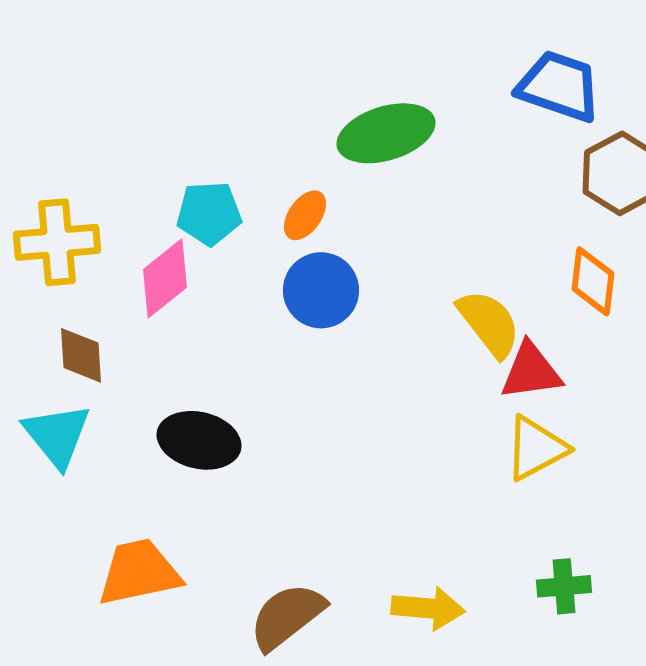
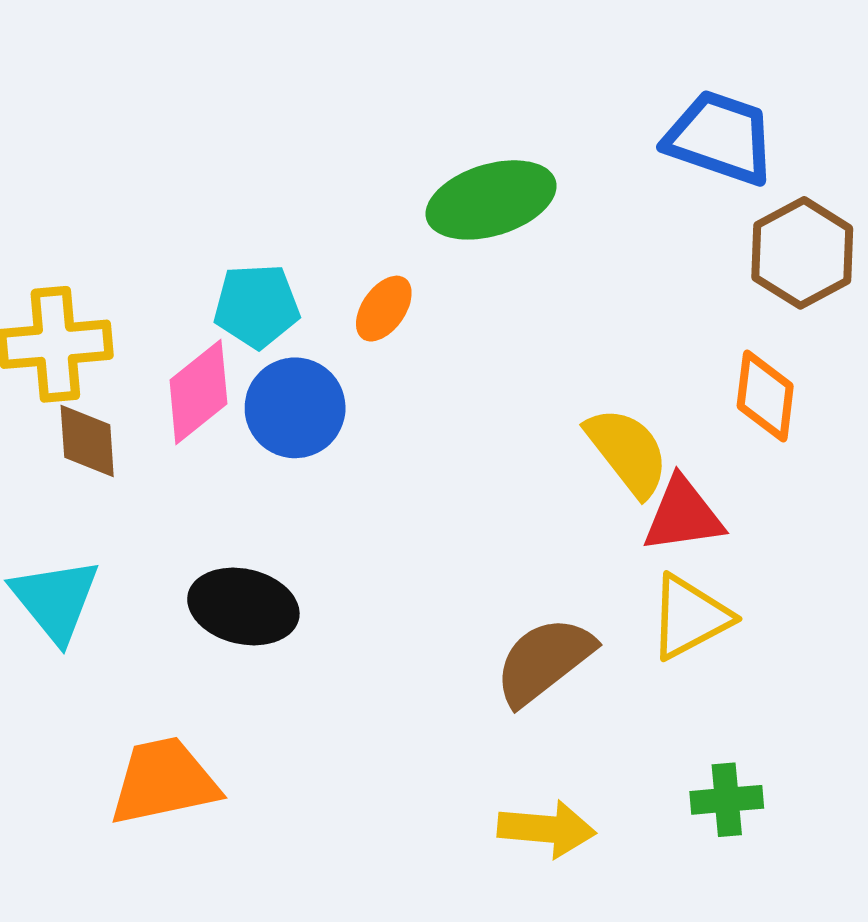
blue circle: (321, 290) -> (295, 408), moved
brown diamond: (81, 355) -> (87, 441), moved
brown semicircle: (287, 616) -> (544, 661), moved

